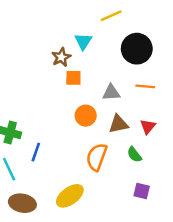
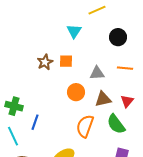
black circle: (137, 49) -> (118, 37), size x0.7
brown star: (61, 57) -> (45, 62), moved
green semicircle: (134, 155) -> (116, 124), size x1.5

